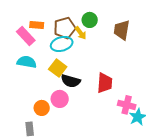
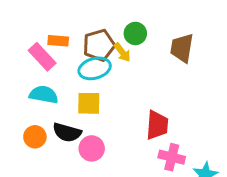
yellow square: (58, 68) -> (89, 103), turned -36
black semicircle: (71, 81) -> (67, 132), moved
pink cross: (127, 105) -> (172, 157), moved
orange circle: (42, 108) -> (35, 137), moved

